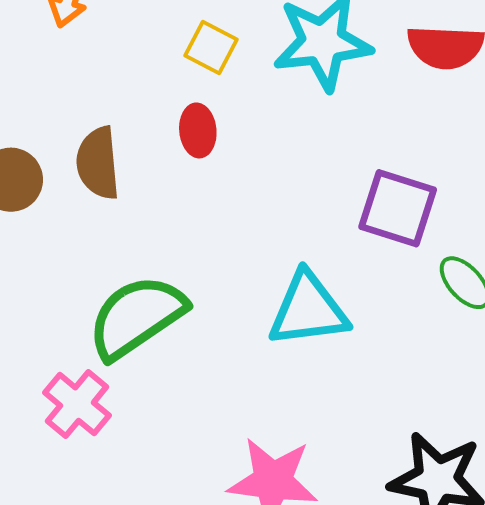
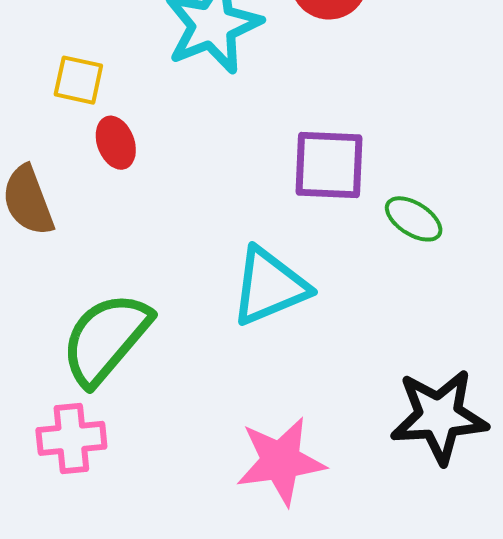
yellow square: (211, 48) -> (78, 80), moved
pink cross: (77, 404) -> (71, 438), turned -30

